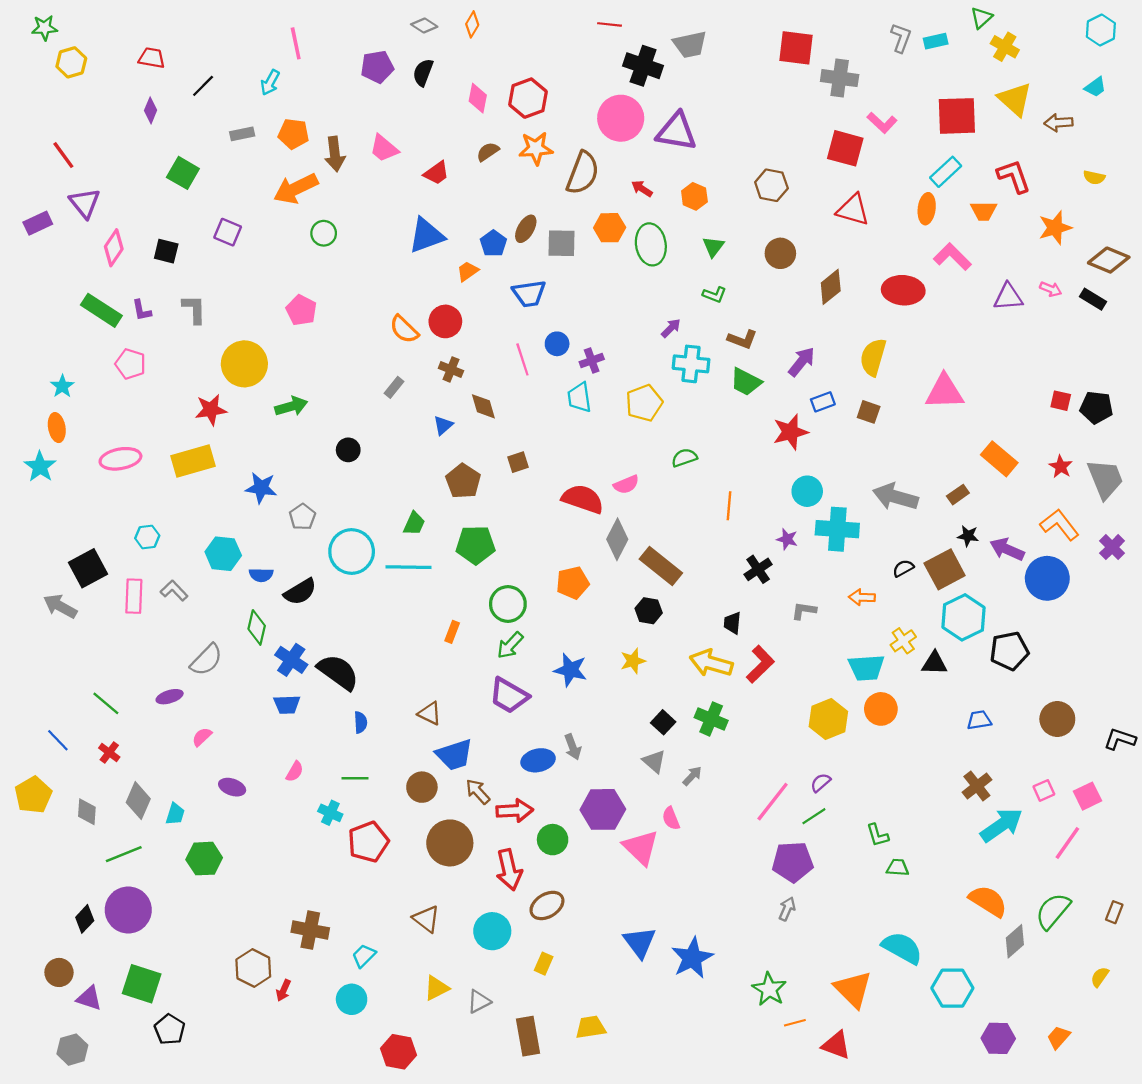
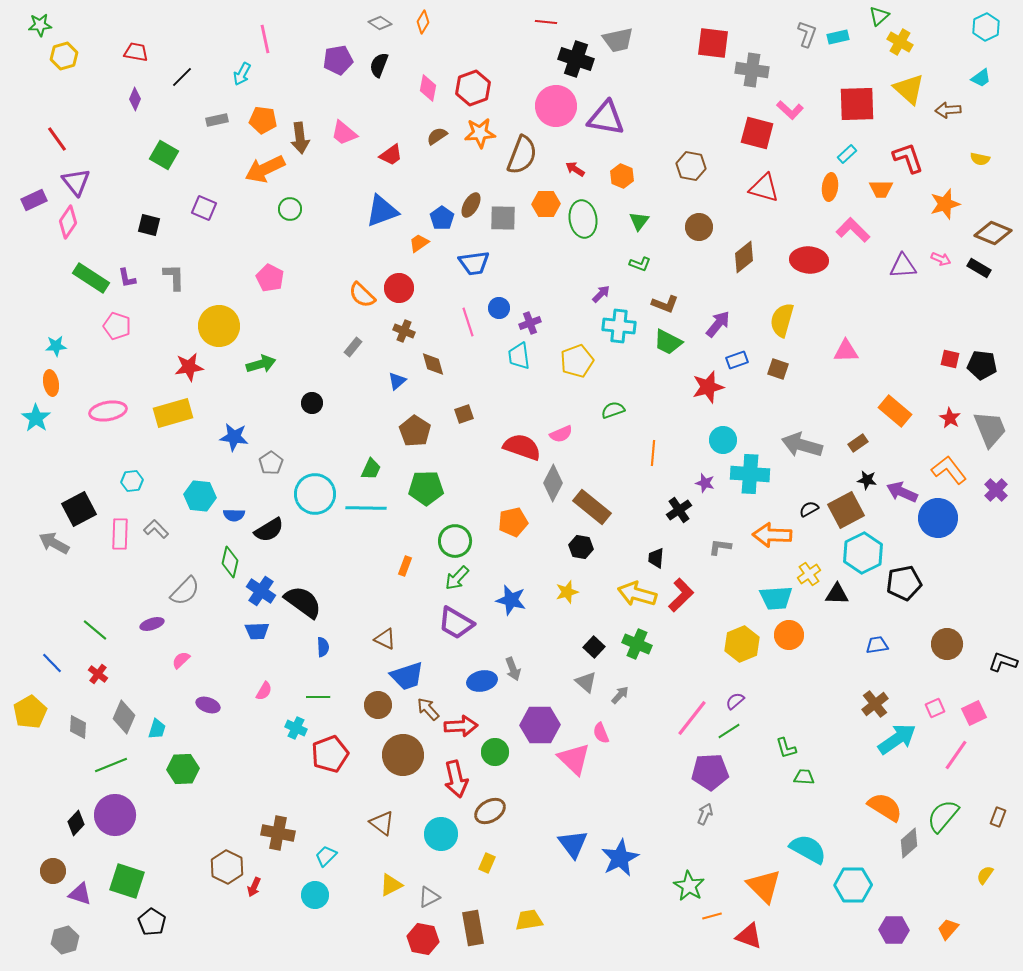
cyan rectangle: (946, 172) -> (847, 154), size x0.7
pink diamond: (114, 248) -> (68, 222), moved
cyan star: (62, 386) -> (56, 346), turned 30
pink triangle: (945, 392) -> (846, 351), size x0.7
orange arrow: (862, 597) -> (772, 535), size x1.6
red hexagon: (398, 1052) -> (423, 939), moved

